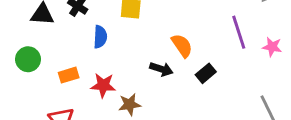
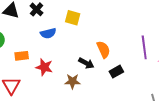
blue semicircle: (100, 37) -> (48, 33), turned 63
brown star: (130, 104) -> (72, 81), moved

